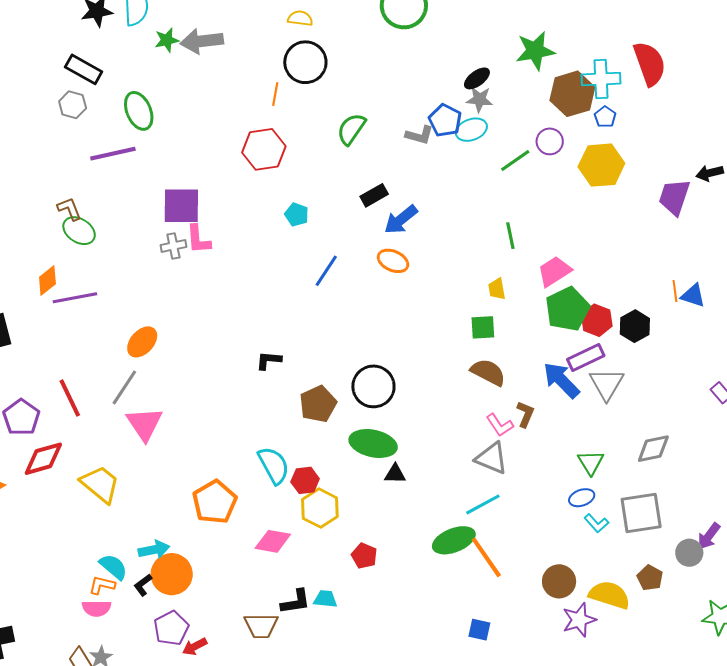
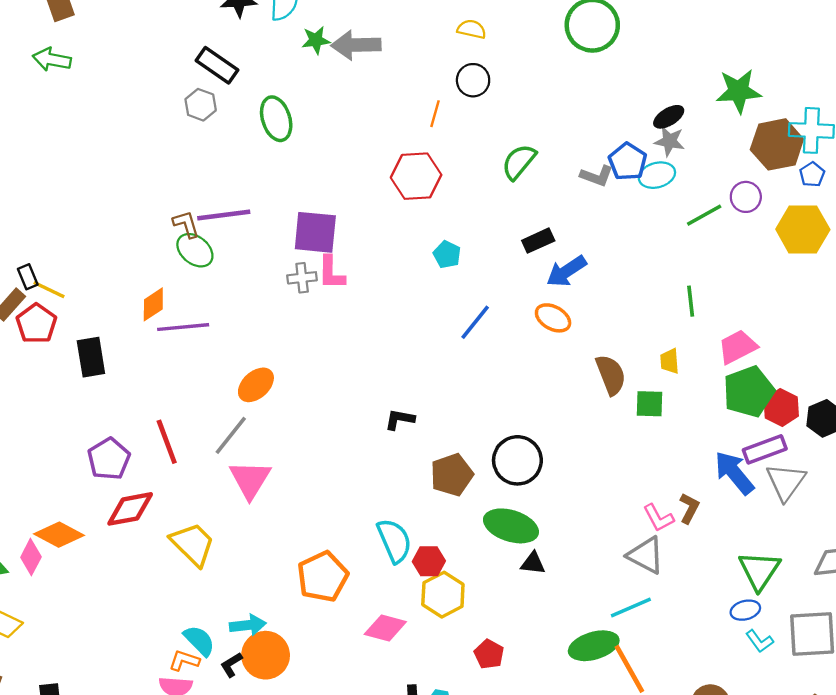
black circle: (305, 62) -> (473, 80), size x0.7
purple line: (113, 154) -> (224, 215), moved
brown semicircle: (488, 372) -> (611, 375), moved, turned 36
green triangle: (591, 462) -> (759, 571), size x1.4

